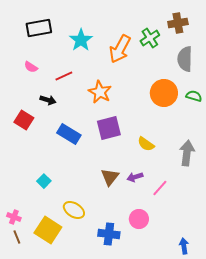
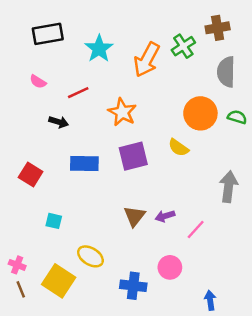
red square: (24, 120) -> (31, 174), moved
blue rectangle: (69, 134) -> (84, 163), turned -30
yellow semicircle: (146, 144) -> (178, 148), moved
cyan square: (44, 181) -> (54, 221), turned -32
blue arrow: (184, 246) -> (210, 300), moved

